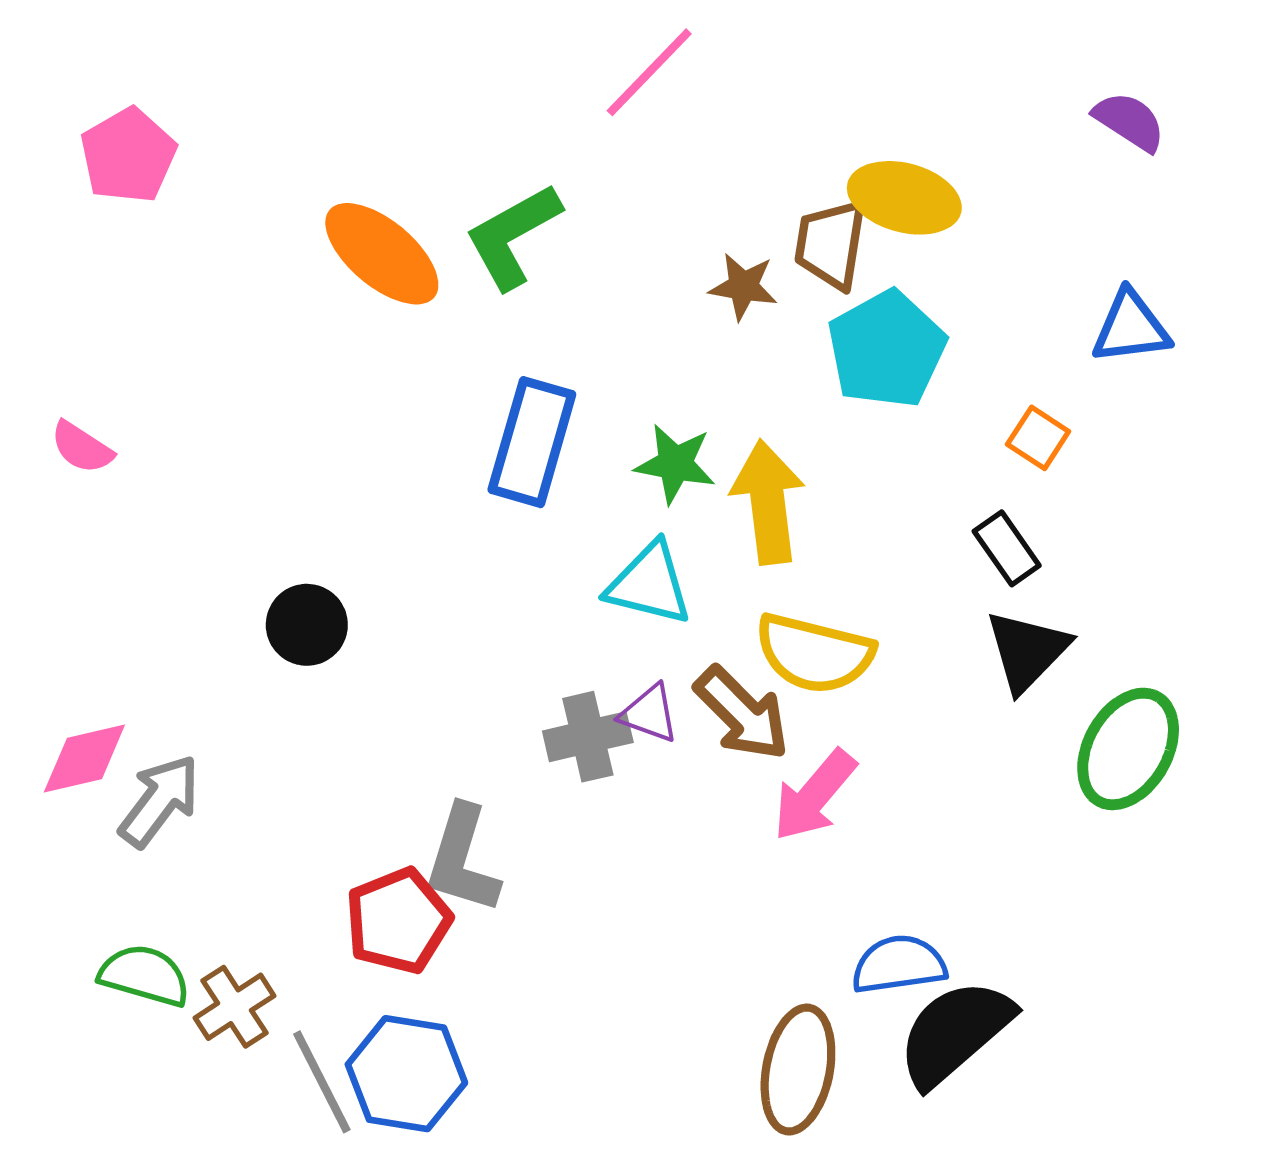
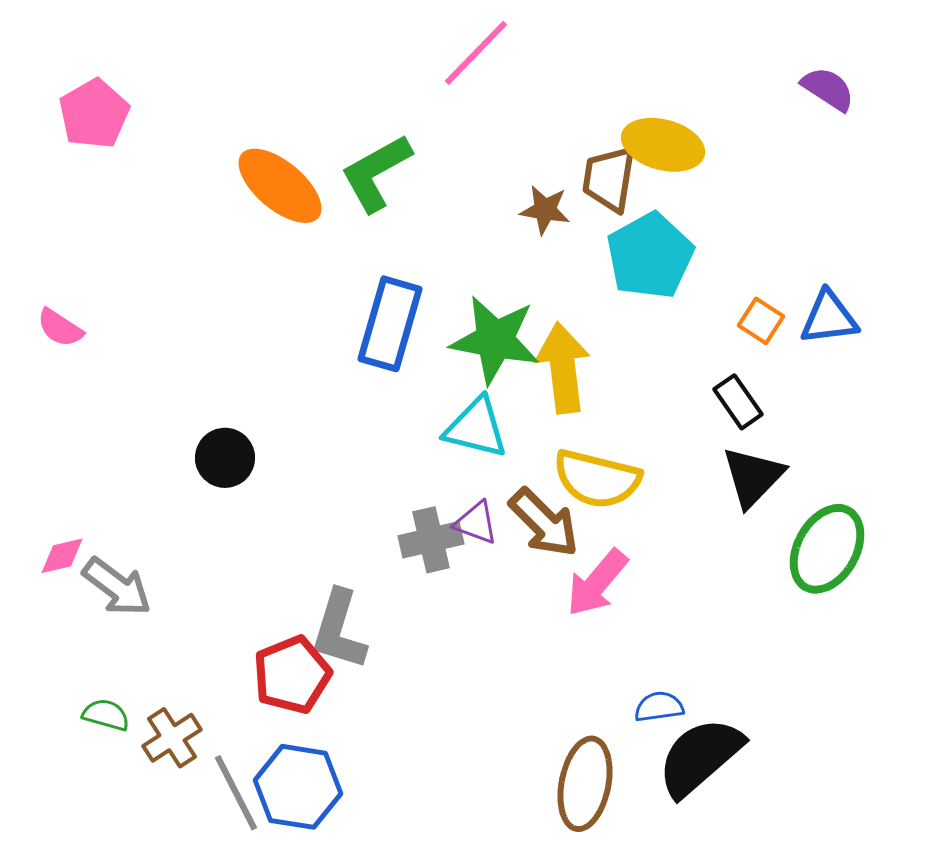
blue triangle: (1131, 327) -> (829, 318), moved
green star: (675, 464) -> (495, 340), size x1.5
pink diamond: (84, 758) -> (62, 556), size x0.7
gray arrow: (159, 801) -> (117, 587), turned 90
blue semicircle: (899, 964) -> (659, 707), size x0.7
green semicircle: (144, 975) -> (106, 715), size x0.7

